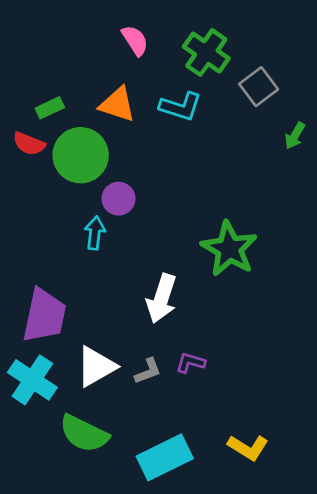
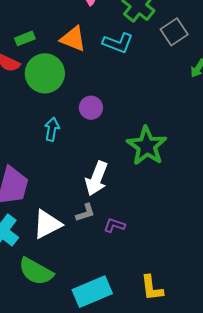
purple circle: (119, 199) -> (91, 108), moved
gray L-shape: (148, 371) -> (85, 213), moved
yellow L-shape: (248, 447) -> (152, 288), turned 48

